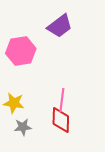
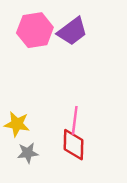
pink hexagon: (21, 51) -> (35, 30), moved

